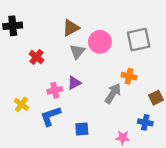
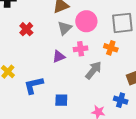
orange cross: (129, 76) -> (111, 48), moved
pink cross: (55, 90) -> (81, 49), moved

